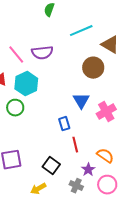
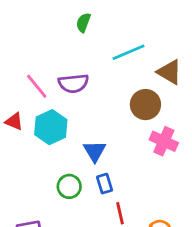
blue triangle: (81, 101) -> (95, 151), moved
green circle: (15, 108) -> (69, 186), moved
pink cross: (106, 112) -> (164, 141), moved, turned -36

